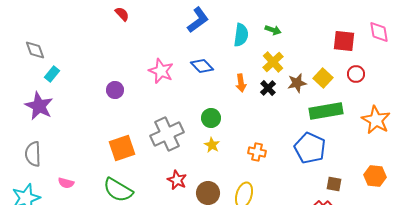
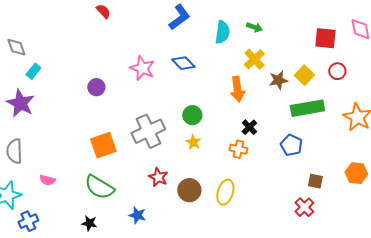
orange arrow: (241, 83) -> (237, 89), moved, size x1.4
black cross: (268, 88) -> (249, 127), moved
blue pentagon: (310, 148) -> (291, 145), size x0.7

